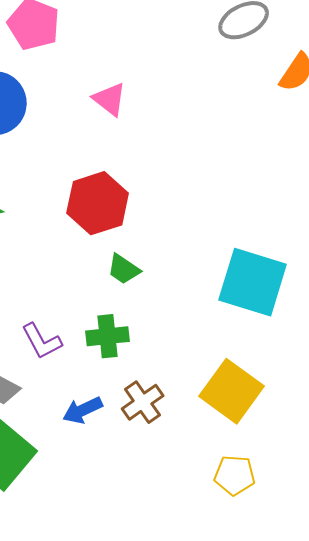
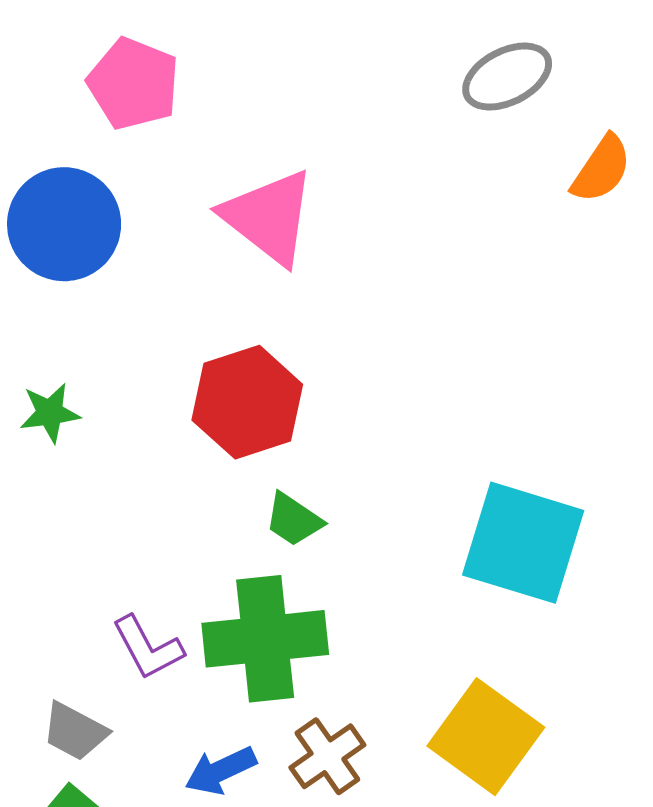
pink triangle: (110, 99) -> (269, 217), size x1.6
green cross: (108, 336) -> (265, 639), size x1.6

